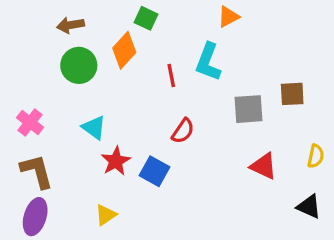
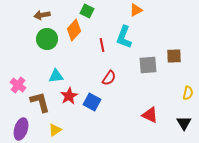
pink cross: (30, 123) -> (18, 85), moved
cyan triangle: (94, 128) -> (56, 76), turned -42
red triangle: (264, 166) -> (150, 115), moved
brown L-shape: (37, 171) -> (40, 102), moved
black triangle: (309, 207) -> (184, 123), turned 35
yellow triangle: (106, 215) -> (55, 130), moved

